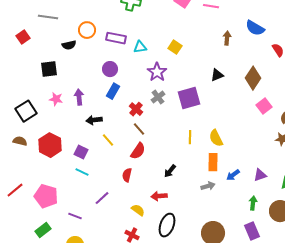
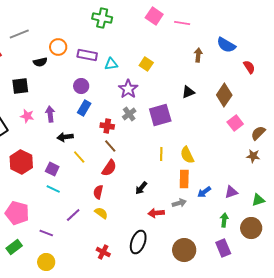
gray line: (48, 17) -> (19, 34), turned -30
red cross: (136, 109) -> (107, 126), turned -32
red arrow: (159, 196) -> (156, 213), moved
yellow semicircle: (138, 210) -> (101, 213), moved

